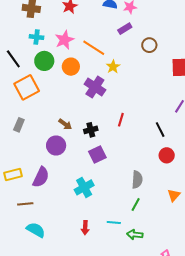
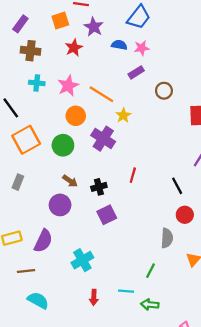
green circle: (44, 61) -> (63, 145), moved
gray semicircle: (137, 180) -> (167, 238), moved
cyan cross: (84, 187) -> (82, 260), moved

